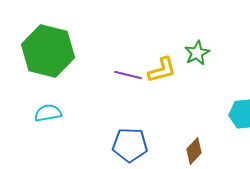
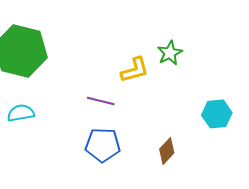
purple line: (128, 75) -> (101, 101), moved

